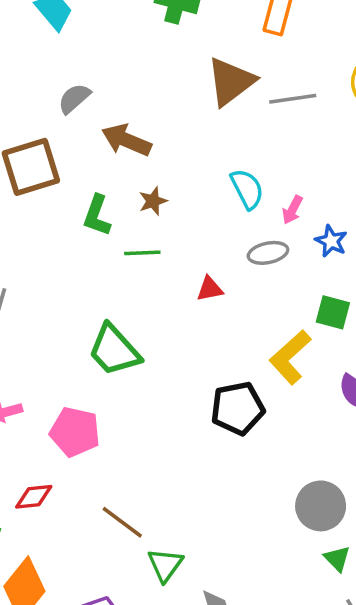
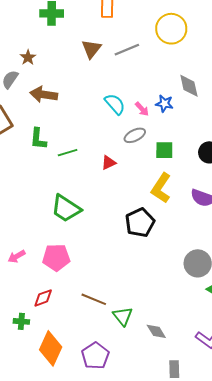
brown triangle: (231, 82) -> (91, 49), size x0.7
brown star: (153, 201) -> (28, 57), moved
pink arrow: (292, 210) -> (142, 109), turned -56
blue star: (331, 241) -> (164, 104), moved
green square: (333, 312) -> (164, 150), moved

